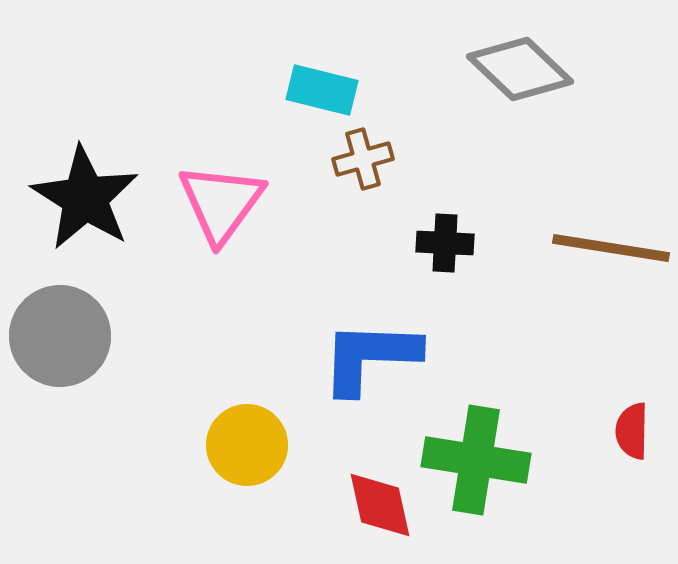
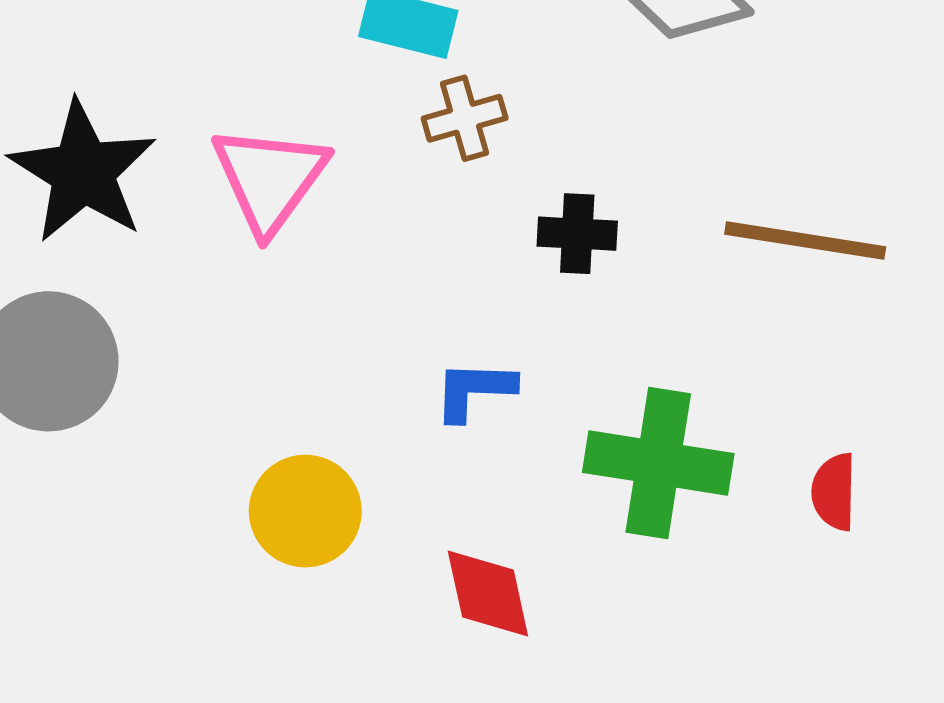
blue L-shape: (370, 357) -> (474, 390), size x0.6
green cross: (476, 460) -> (658, 463), moved

